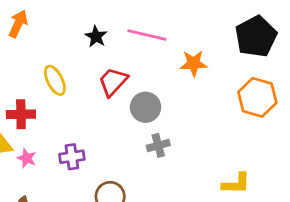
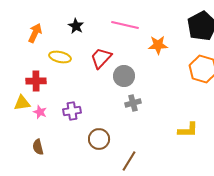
orange arrow: (18, 24) -> (35, 33), moved
black star: (96, 36) -> (76, 26), moved
yellow ellipse: (55, 80) -> (60, 57), turned -50

